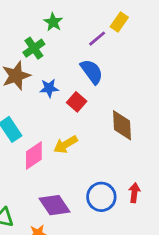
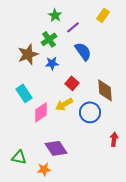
purple line: (97, 39) -> (73, 27), moved
green cross: (34, 48) -> (49, 39), moved
red square: (77, 102) -> (72, 83), moved
blue circle: (101, 197) -> (90, 112), moved

